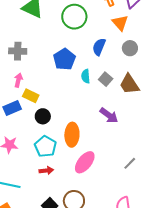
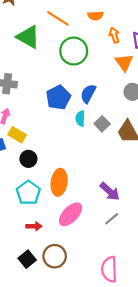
blue semicircle: (99, 47) -> (88, 94), moved
purple arrow: (109, 115) -> (110, 191), moved
gray line: (130, 163) -> (112, 219), moved
red arrow: (46, 171) -> (34, 226), moved

